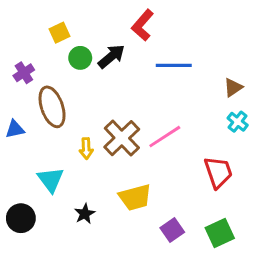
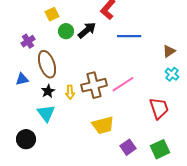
brown cross: (122, 138) -> (94, 85), turned 30
black star: (85, 214) -> (48, 91), moved

